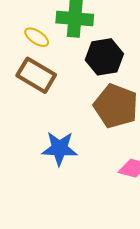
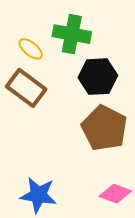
blue star: (59, 148) -> (38, 195), moved

